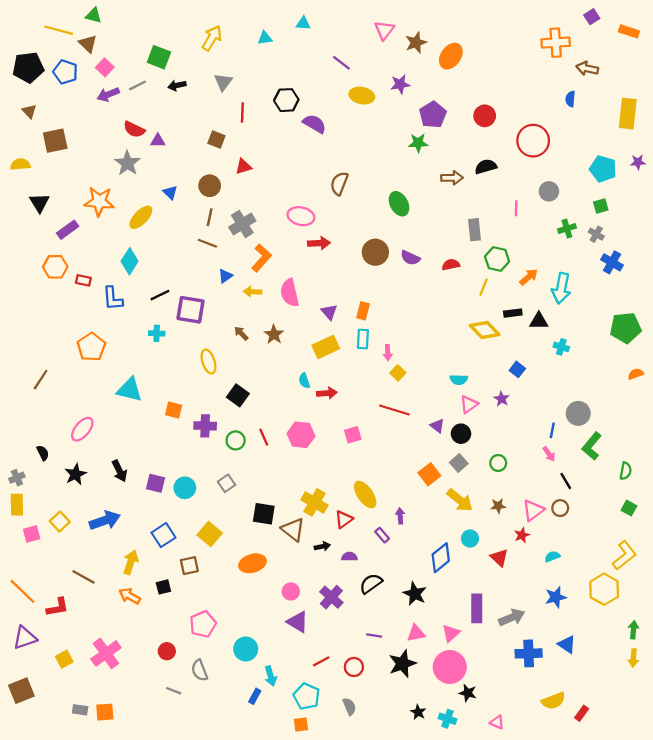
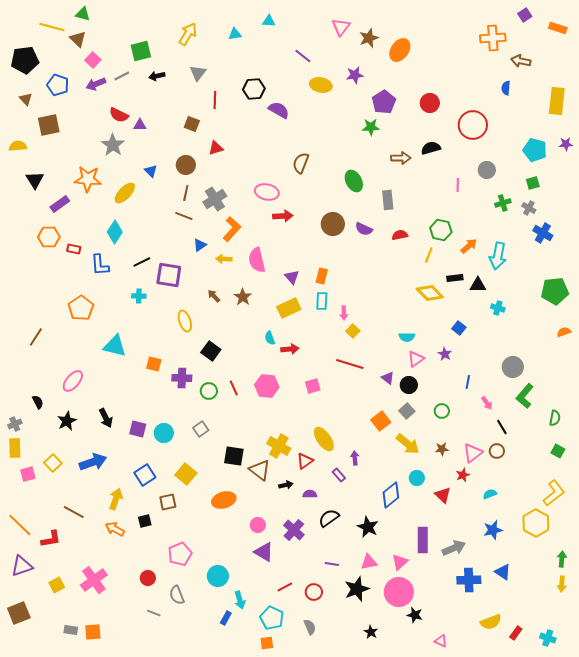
green square: (159, 57) -> (141, 51), turned -35
blue pentagon: (65, 72) -> (58, 85), moved
gray rectangle: (475, 230) -> (388, 200), moved
blue line: (552, 430) -> (468, 382), moved
cyan cross: (447, 719) -> (548, 638), moved

